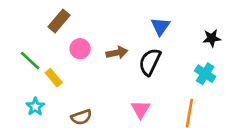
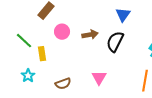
yellow rectangle: (54, 78) -> (42, 54), turned 32
pink triangle: (141, 109) -> (99, 78), moved

